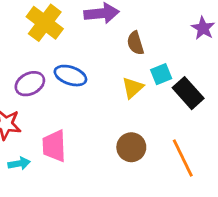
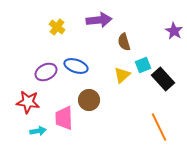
yellow cross: (45, 23) -> (57, 27), size x0.6
brown circle: (131, 147) -> (89, 100), moved

